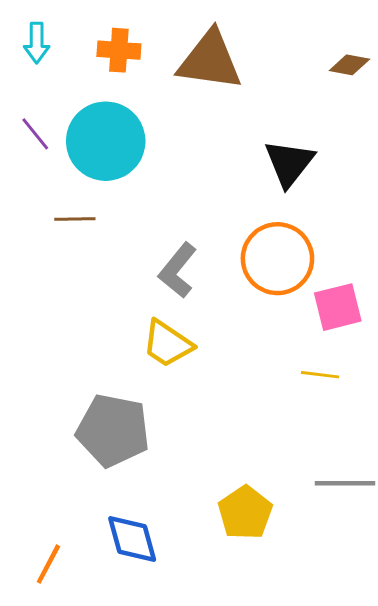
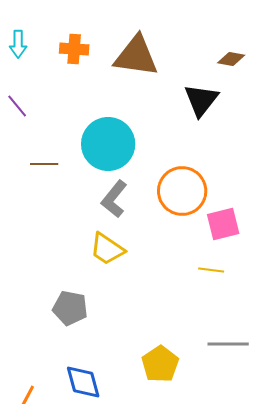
cyan circle: (106, 141) -> (108, 144), moved
black triangle: (289, 163) -> (201, 100), moved
gray pentagon: (113, 430) -> (70, 308), size x0.7

